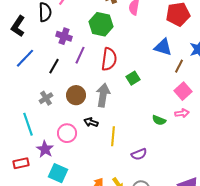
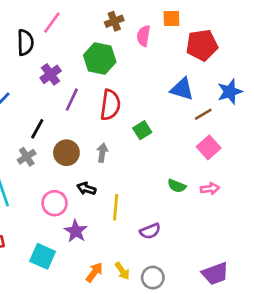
purple cross: (64, 36) -> (51, 74), turned 35
black line: (54, 66) -> (37, 129), moved
brown line: (179, 66) -> (203, 114), turned 32
gray arrow: (103, 95) -> (102, 153), size x0.6
pink arrow: (182, 113) -> (210, 189), moved
purple star: (45, 149) -> (76, 231), moved

